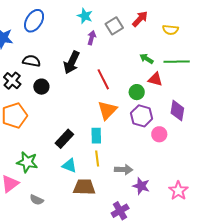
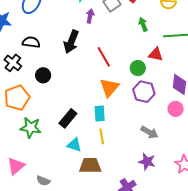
green arrow: (146, 59) -> (143, 24), moved, turned 40
black circle: (41, 87) -> (43, 75), moved
pink circle: (159, 134) -> (176, 109), moved
green star: (27, 162) -> (31, 128), moved
gray arrow: (124, 170) -> (149, 132), moved, turned 30

